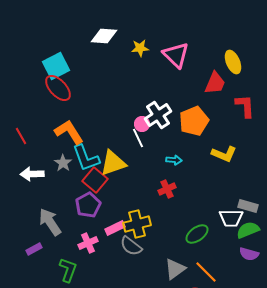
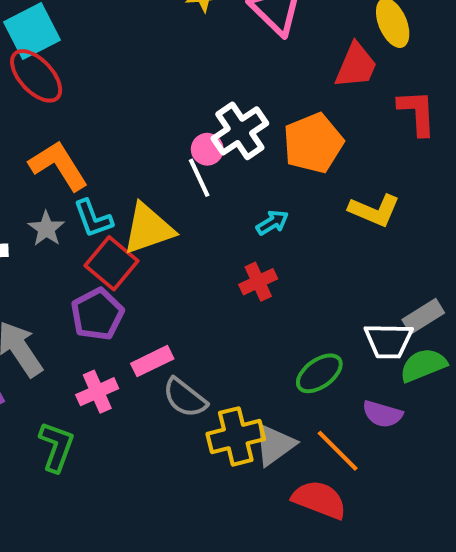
cyan L-shape: (86, 158) -> (93, 218), size x0.7
cyan arrow: (174, 160) -> (272, 223), turned -35
gray rectangle: (248, 206) -> (423, 316), turned -48
yellow cross: (137, 224) -> (236, 436), moved
purple semicircle: (249, 254) -> (382, 414), moved

